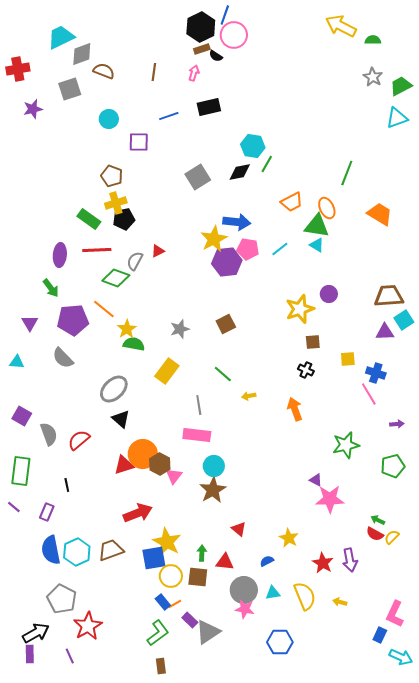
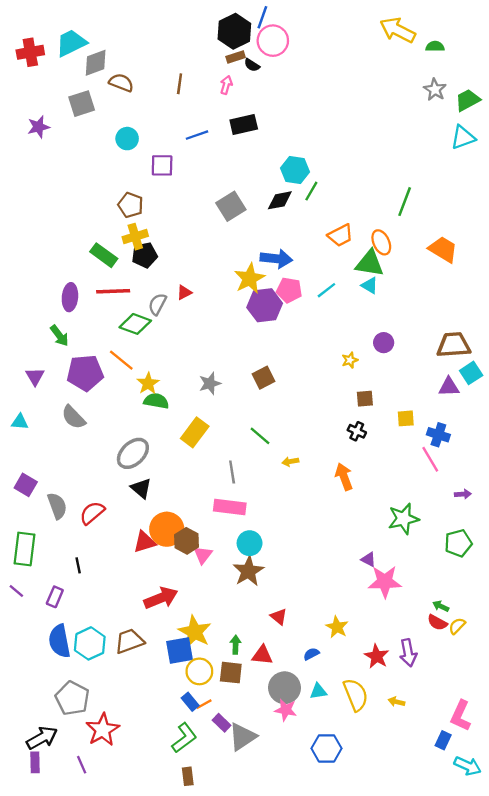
red cross: (18, 69) -> (30, 52), moved
yellow star: (300, 309) -> (350, 360), size x0.5

